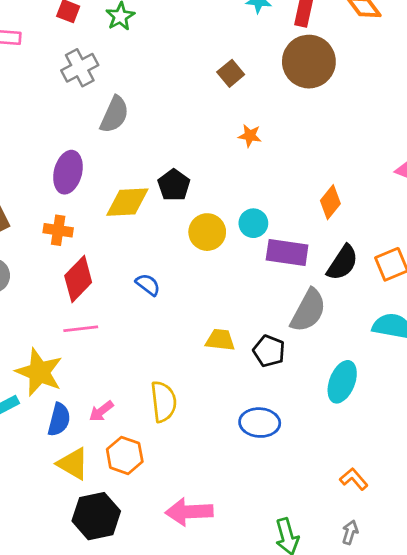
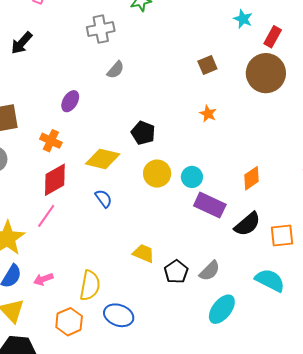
gray semicircle: (114, 115) -> (116, 70), size x0.7
purple ellipse: (68, 172) -> (70, 101), size x0.7
black pentagon: (174, 185) -> (143, 133), turned -30
yellow diamond: (127, 202) -> (103, 159), moved
gray semicircle: (308, 311) -> (210, 271), moved, size x0.7
pink line: (81, 329) -> (46, 216), turned -65
blue ellipse: (260, 423) -> (119, 315), moved
orange hexagon: (125, 455) -> (69, 322), moved

